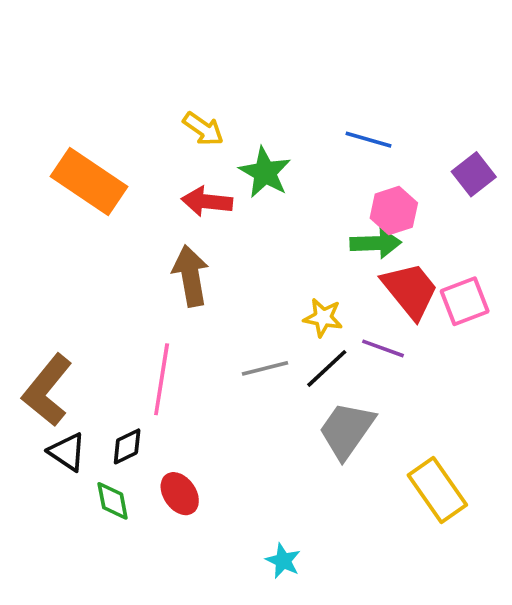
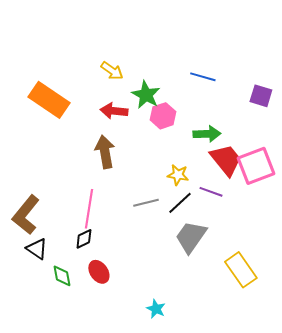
purple square: (474, 174) -> (261, 96), turned -35
pink hexagon: (394, 211) -> (163, 116), moved
pink square: (465, 301) -> (256, 166), size x1.4
black diamond: (127, 446) -> (84, 239), moved

